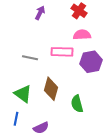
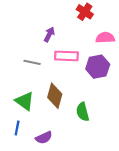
purple arrow: (40, 13) -> (49, 34), moved
pink semicircle: (82, 35) -> (105, 38), moved

